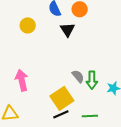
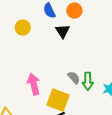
pink arrow: (22, 80) -> (34, 84), moved
yellow square: (62, 98) -> (58, 100), turned -35

